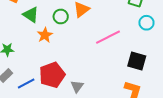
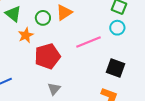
cyan circle: (146, 23) -> (117, 28), moved
red pentagon: (52, 75) -> (47, 56), moved

